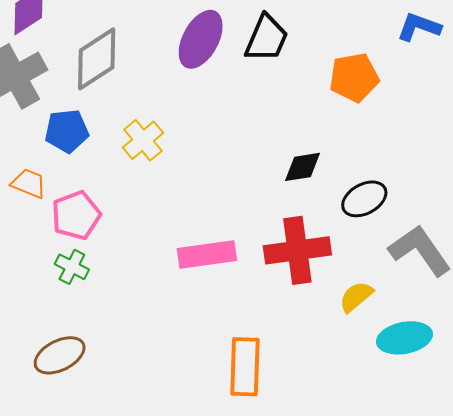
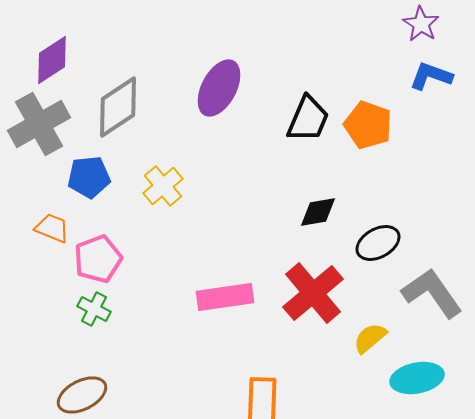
black trapezoid: (267, 38) -> (308, 119), moved
orange pentagon: (354, 77) -> (368, 125), turned 30
red cross: (297, 250) -> (313, 293), turned -32

